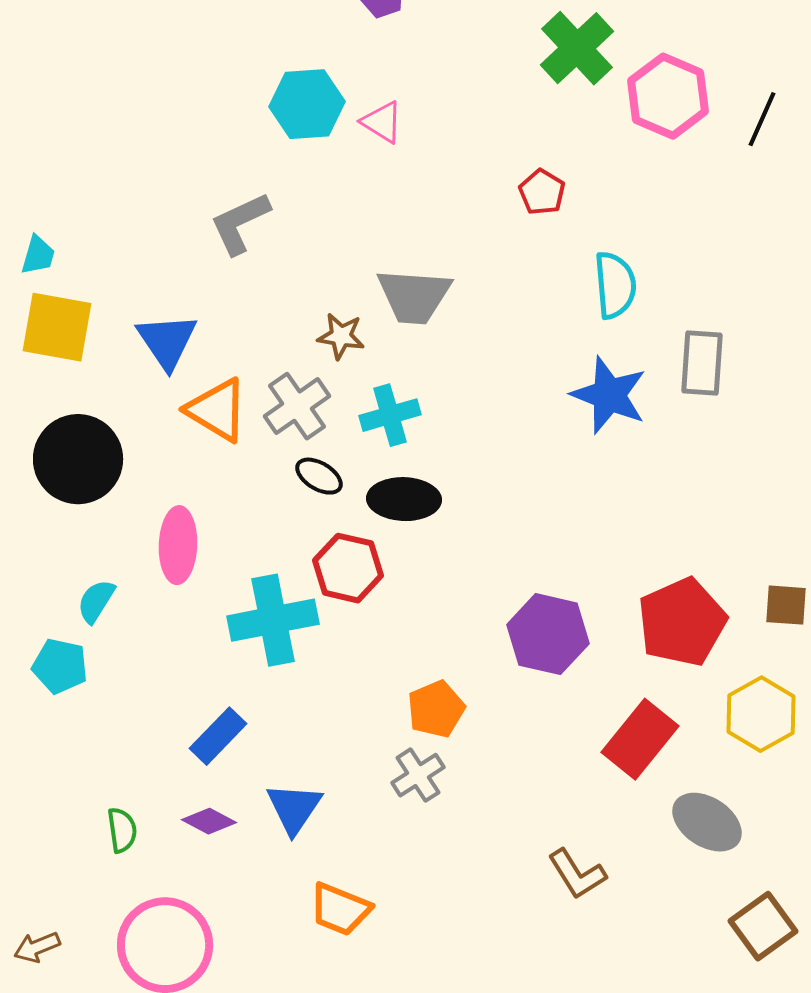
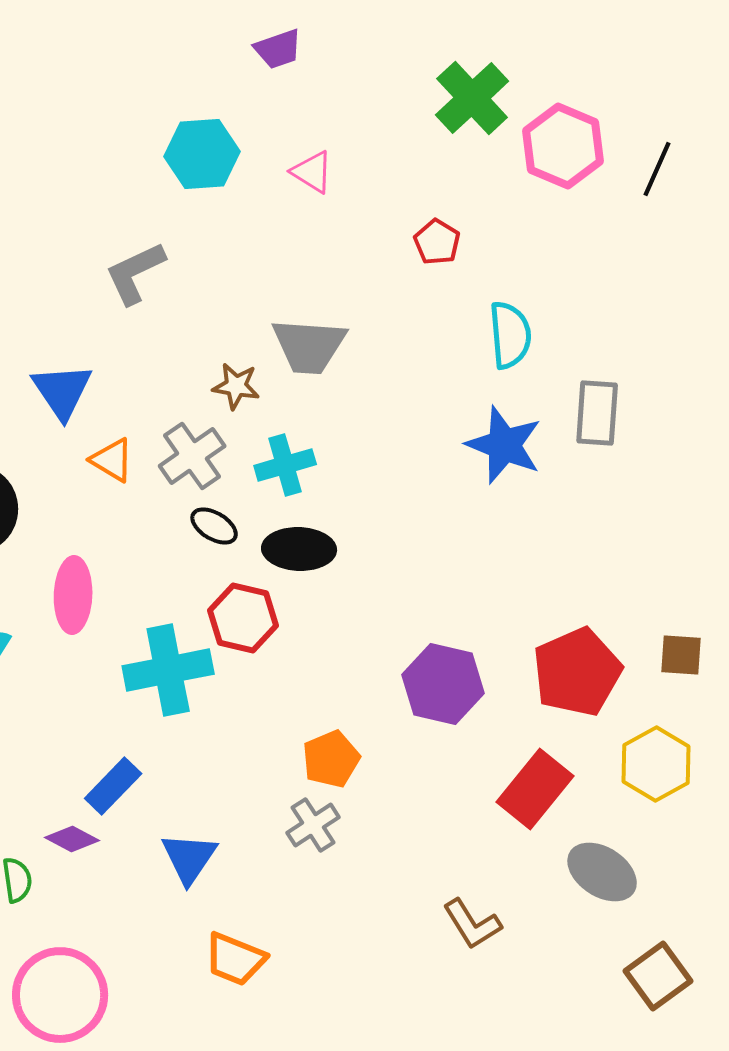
pink triangle: (382, 122) -> (312, 172), moved
orange triangle: (217, 410) -> (112, 460), size x0.7
purple diamond: (209, 821) -> (72, 839), moved

